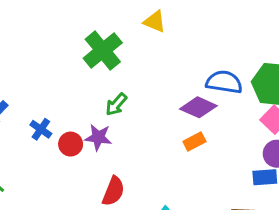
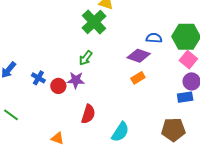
green cross: (103, 50) -> (94, 22), moved
blue semicircle: (224, 82) -> (154, 38), size x0.7

